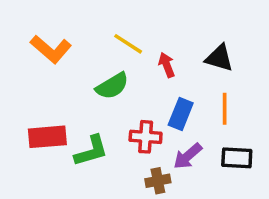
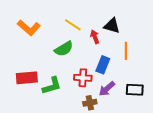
black triangle: (219, 58) -> (112, 26), moved
orange line: (225, 109) -> (126, 51), moved

